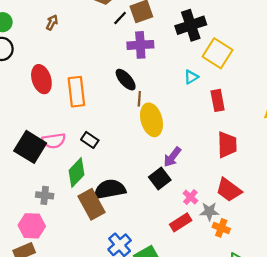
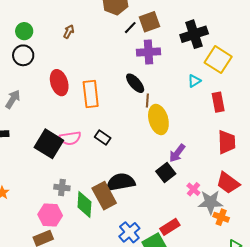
green diamond: (77, 173) -> (84, 204), moved, turned -40
gray star: (209, 211) -> (211, 202), size x1.4
red rectangle: (181, 222) -> (170, 227), moved

